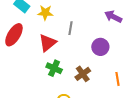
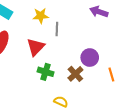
yellow star: (45, 13) -> (41, 16), moved
purple circle: (100, 47) -> (90, 58), moved

